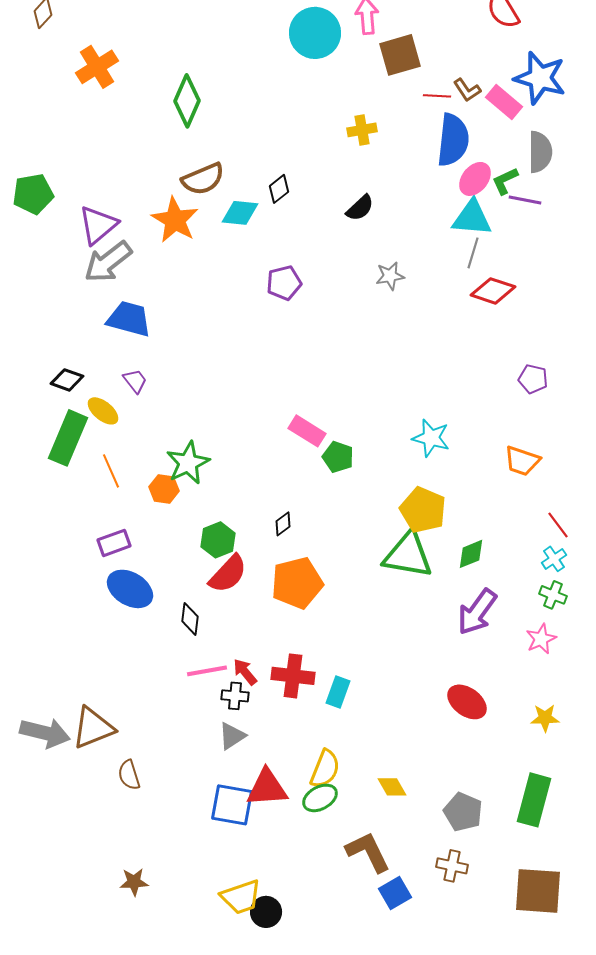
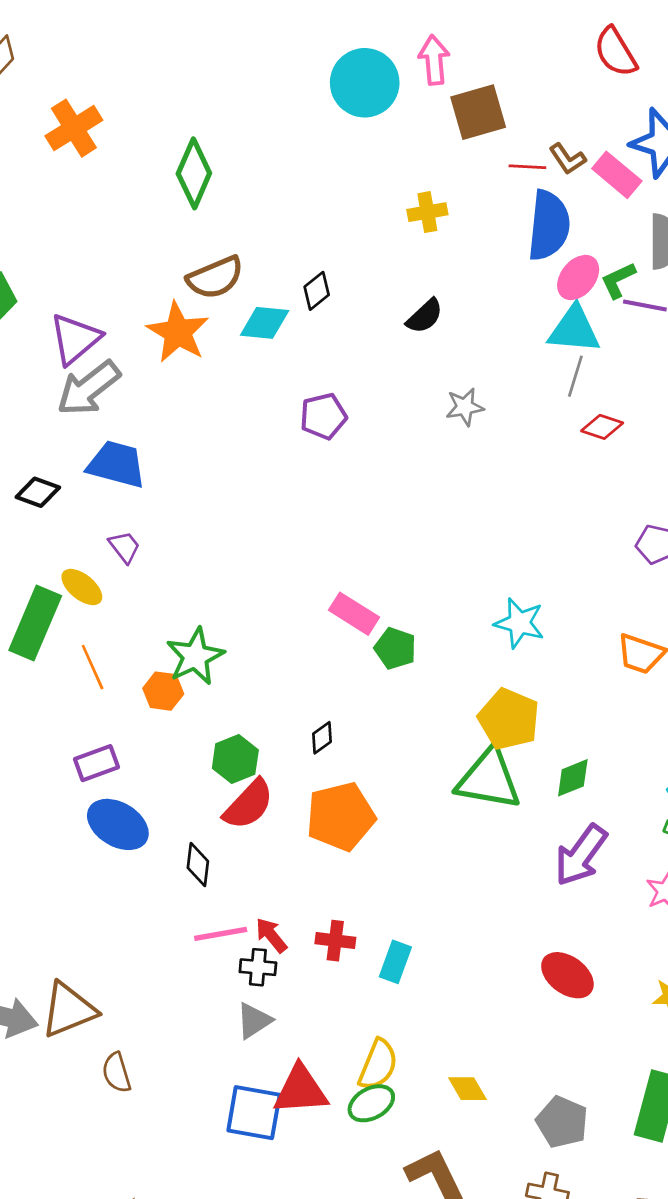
red diamond: (493, 291) -> (602, 427), size x0.7
black diamond: (67, 380) -> (38, 492), moved
red cross: (293, 676) -> (335, 941), size x0.7

